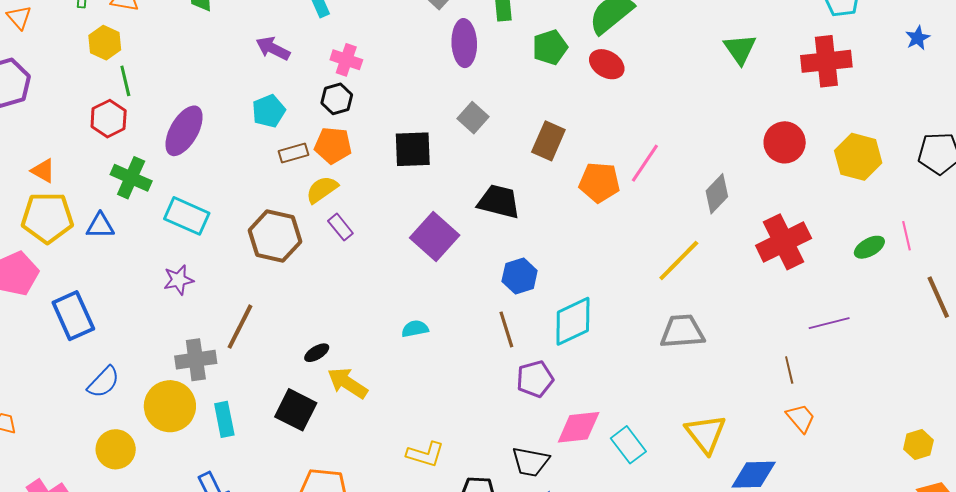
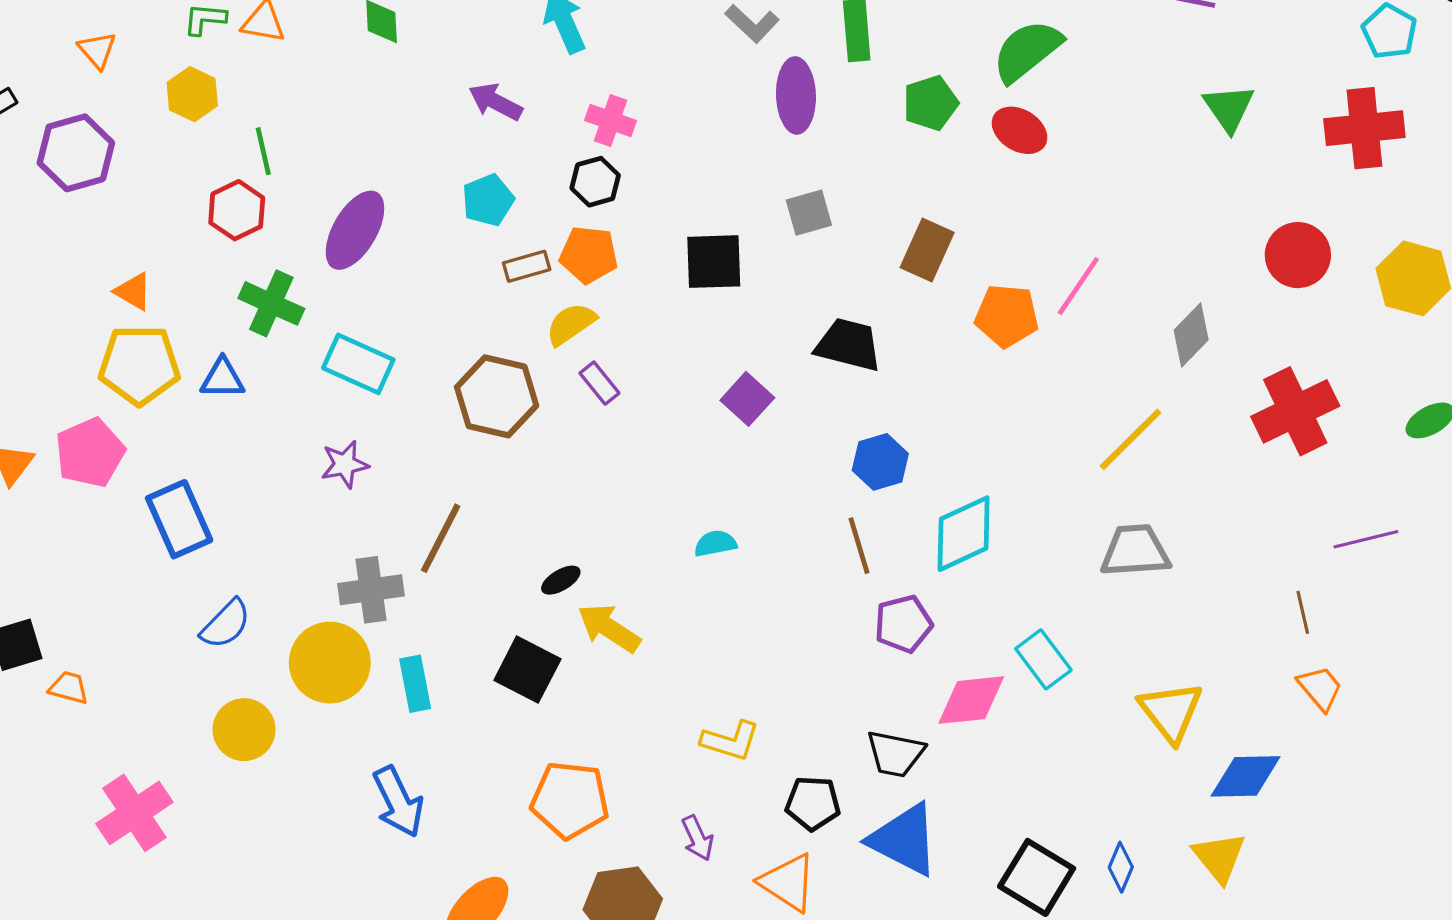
yellow hexagon: (105, 43) -> (192, 94), moved
gray square: (473, 118) -> (809, 213), turned 32
purple square: (435, 237) -> (747, 399), size x0.7
cyan rectangle: (628, 445) -> (1043, 659), moved

